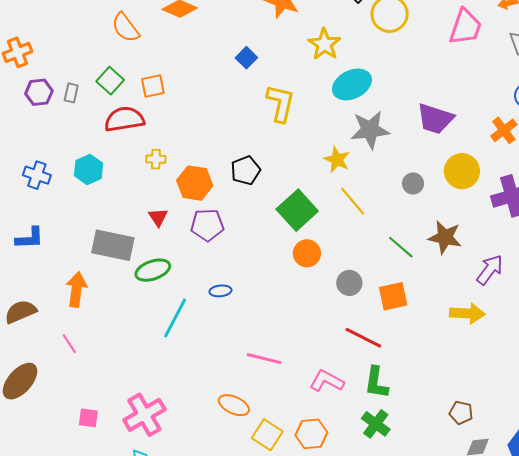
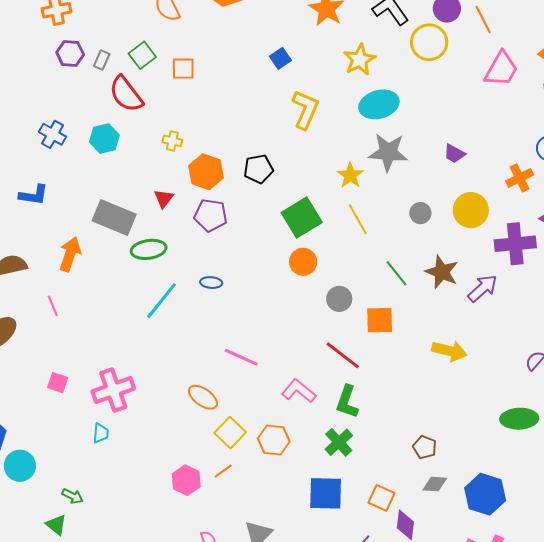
red semicircle: (124, 119) -> (126, 94), moved, turned -129
purple trapezoid: (435, 119) -> (454, 154), size x0.6
purple arrow: (490, 270) -> (483, 288), moved

